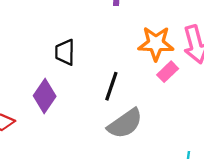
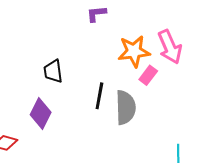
gray semicircle: (125, 124) -> (126, 107), moved, turned -48

